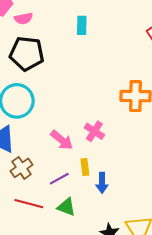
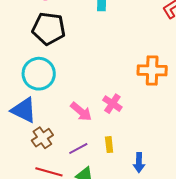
yellow rectangle: (85, 167) -> (109, 145), moved
blue arrow: (102, 183) -> (139, 163), moved

